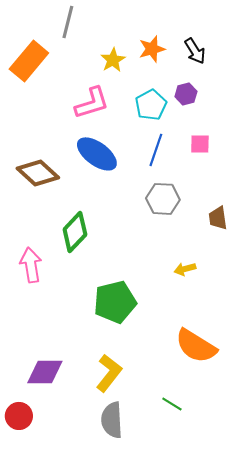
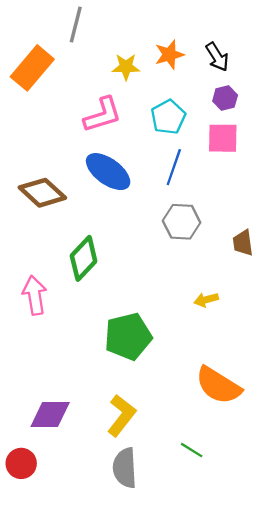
yellow star: (113, 60) -> (126, 67), turned 30
purple hexagon: (186, 94) -> (225, 98), moved
pink square: (200, 144) -> (223, 138), moved, size x1.4

